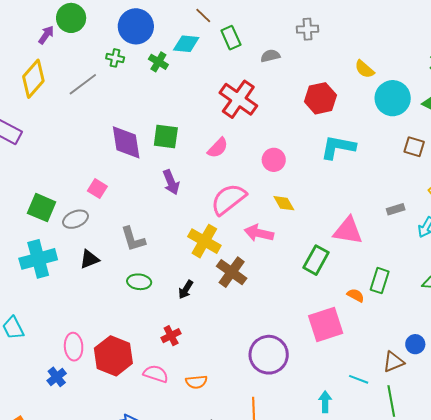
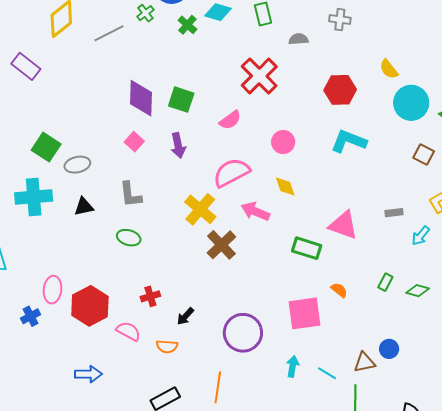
green cross: (115, 58) -> (145, 13), turned 30
pink square: (97, 189) -> (134, 142), moved
green rectangle: (316, 260) -> (307, 248), turned 68
green rectangle: (380, 281) -> (385, 282), moved, size x0.7
black arrow: (186, 289) -> (185, 316), moved
cyan arrow: (325, 402) -> (293, 366), moved

